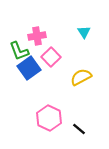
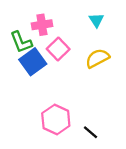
yellow semicircle: (81, 77) -> (97, 58), moved

